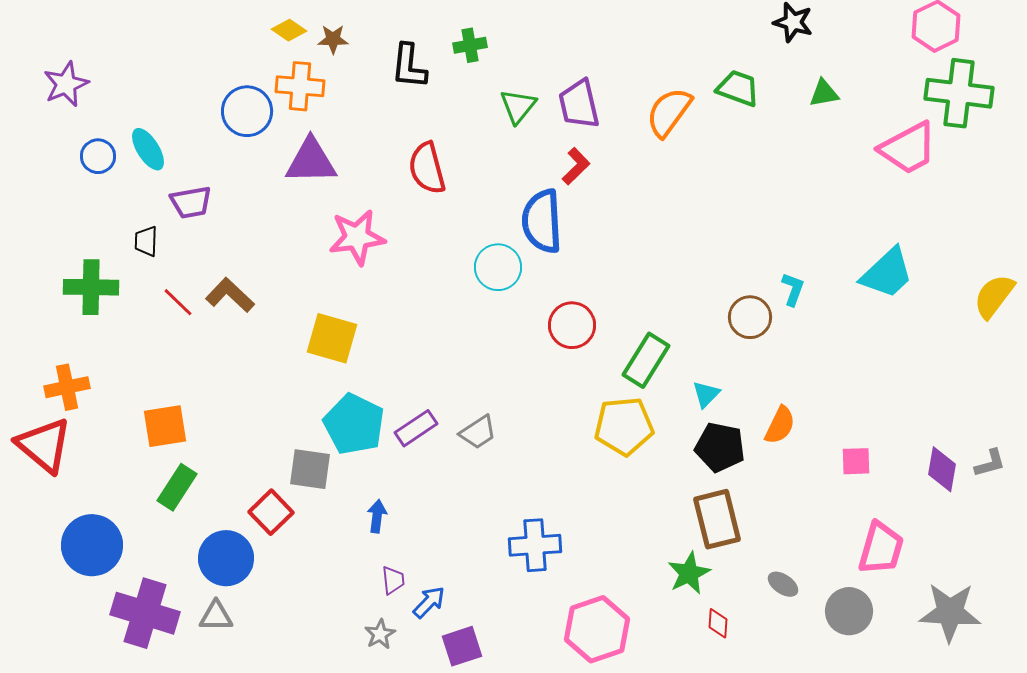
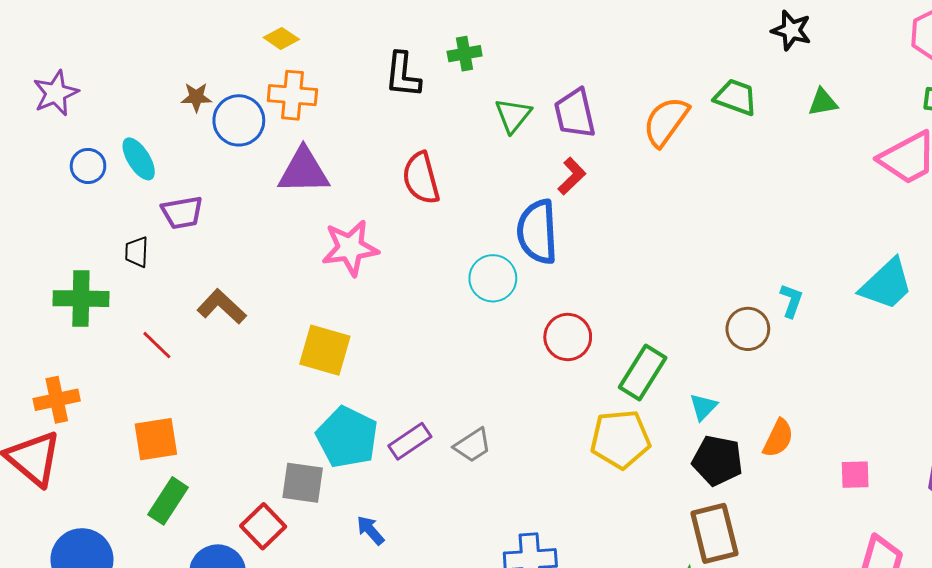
brown star: (333, 39) -> (196, 97), moved
red line: (178, 302) -> (157, 345), moved
blue arrow: (377, 516) -> (370, 530), turned -48

